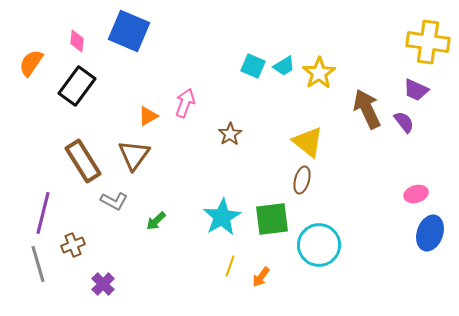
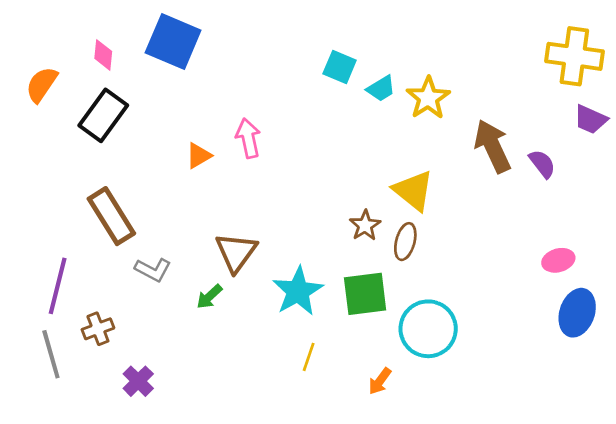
cyan square: (253, 66) -> (340, 67), moved
purple trapezoid: (416, 90) -> (591, 119), moved
pink arrow: (185, 103) -> (248, 138), turned -32
brown star: (230, 134) -> (365, 225), moved
brown triangle: (134, 155) -> (236, 252), moved
orange arrow: (261, 277) -> (380, 381), moved

